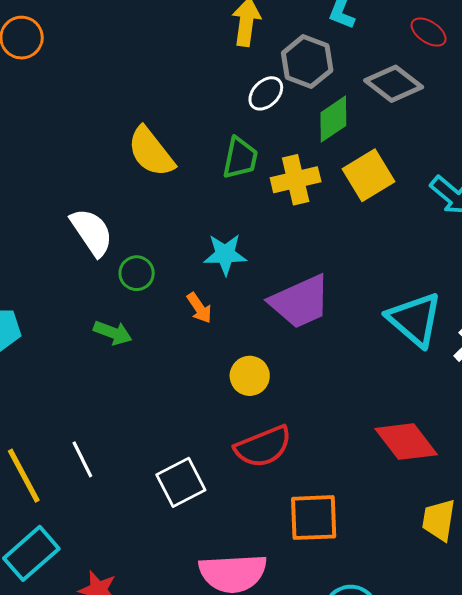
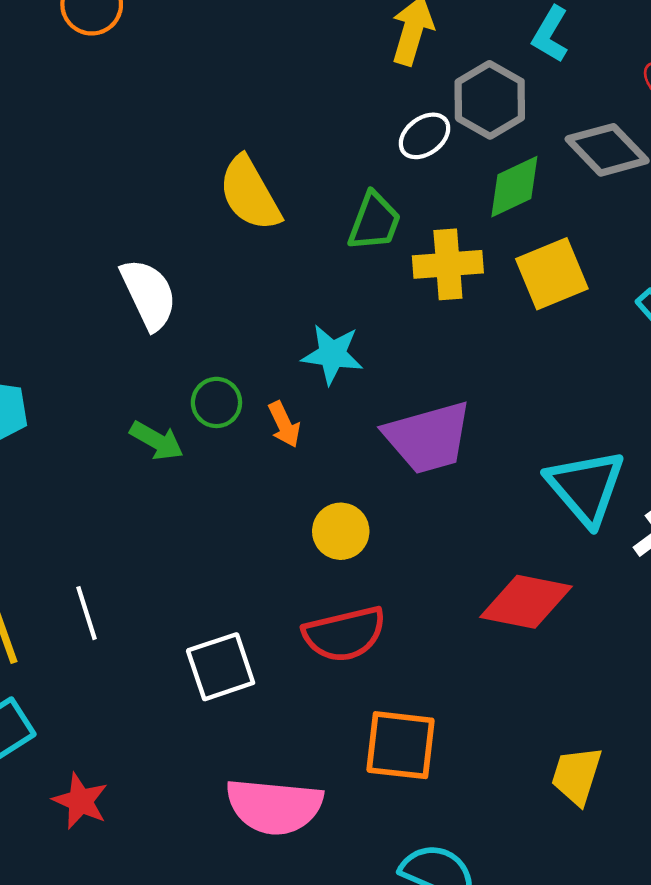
green circle: (137, 273) -> (216, 402), moved
red diamond: (406, 442) -> (526, 602), moved, turned -50

